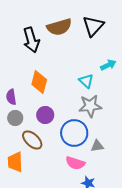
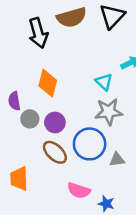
gray circle: (15, 118) -> (30, 119), moved
brown ellipse: (32, 140) -> (55, 152), moved
pink semicircle: (75, 163) -> (79, 191), moved

